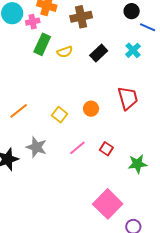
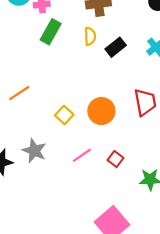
yellow semicircle: (65, 52) -> (90, 36), moved, turned -77
orange circle: (91, 109) -> (101, 111), size x1.5
orange line: (19, 111) -> (19, 93), moved

